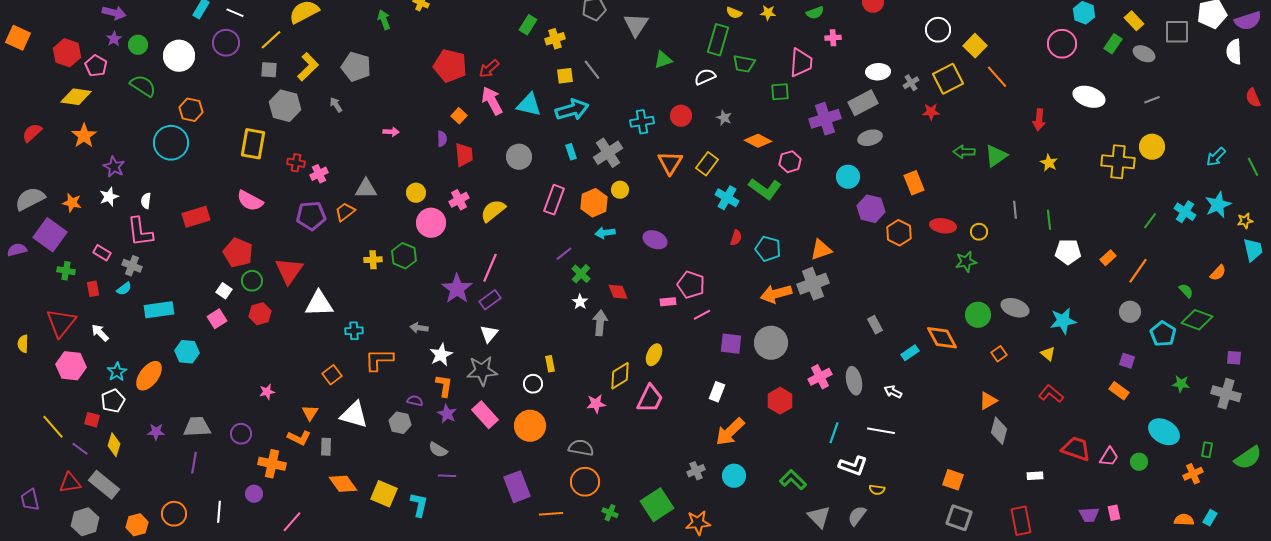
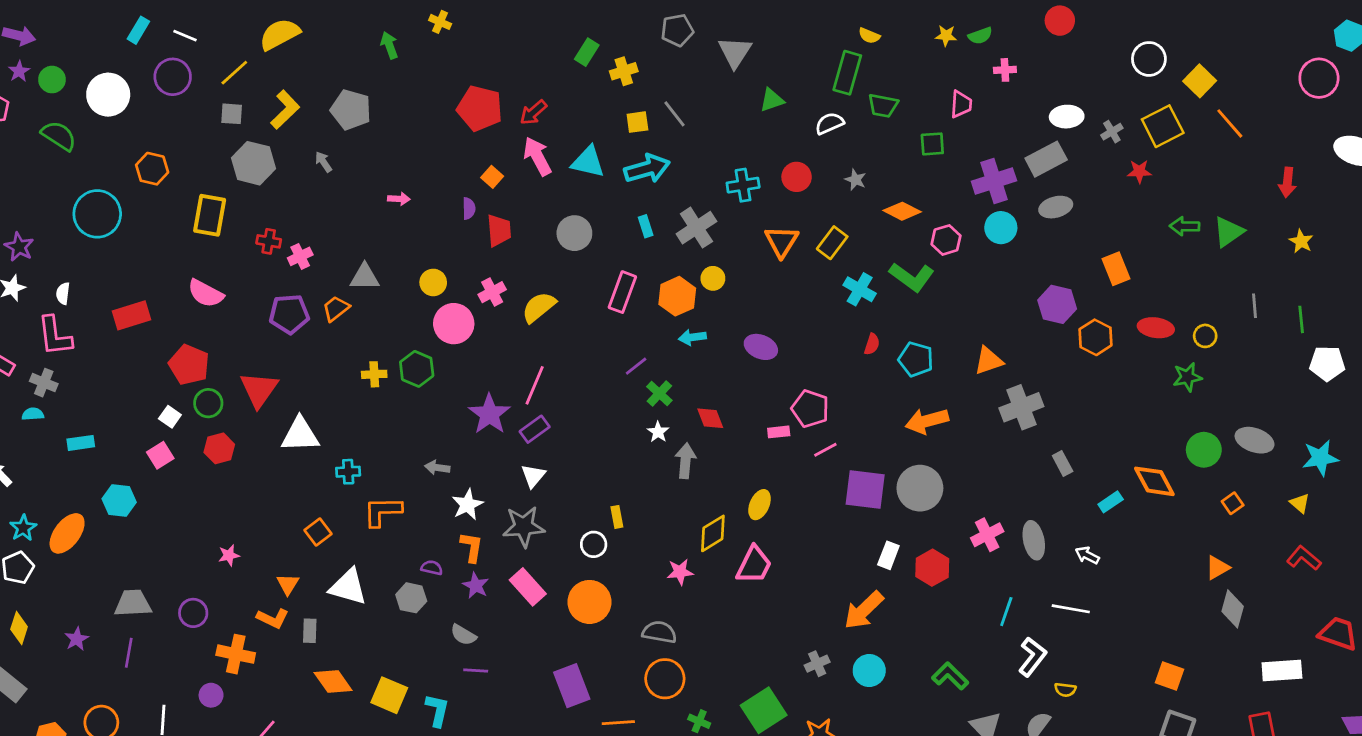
yellow star: (768, 13) -> (946, 36), moved
pink trapezoid: (801, 63) -> (961, 104), size x0.7
orange hexagon: (191, 110) -> (152, 169), moved
cyan circle: (848, 177) -> (1001, 228), moved
gray cross: (813, 284) -> (1021, 407), moved
cyan semicircle: (124, 289) -> (33, 414), turned -147
cyan rectangle: (159, 310) -> (81, 443), size x0.7
purple square: (731, 344) -> (865, 490), size x1.4
white rectangle: (717, 392) -> (888, 555), moved
purple star: (156, 432) -> (77, 639), moved, turned -30
white L-shape: (853, 466) -> (1032, 657), turned -72
white rectangle: (1035, 476) -> (1282, 671), size x1.8

